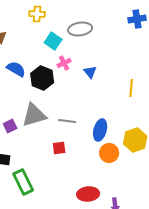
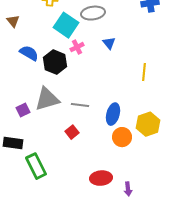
cyan square: (53, 41) -> (66, 25), size x1.4
blue triangle: (90, 72) -> (109, 43), moved
red square: (59, 148) -> (72, 132), turned -32

